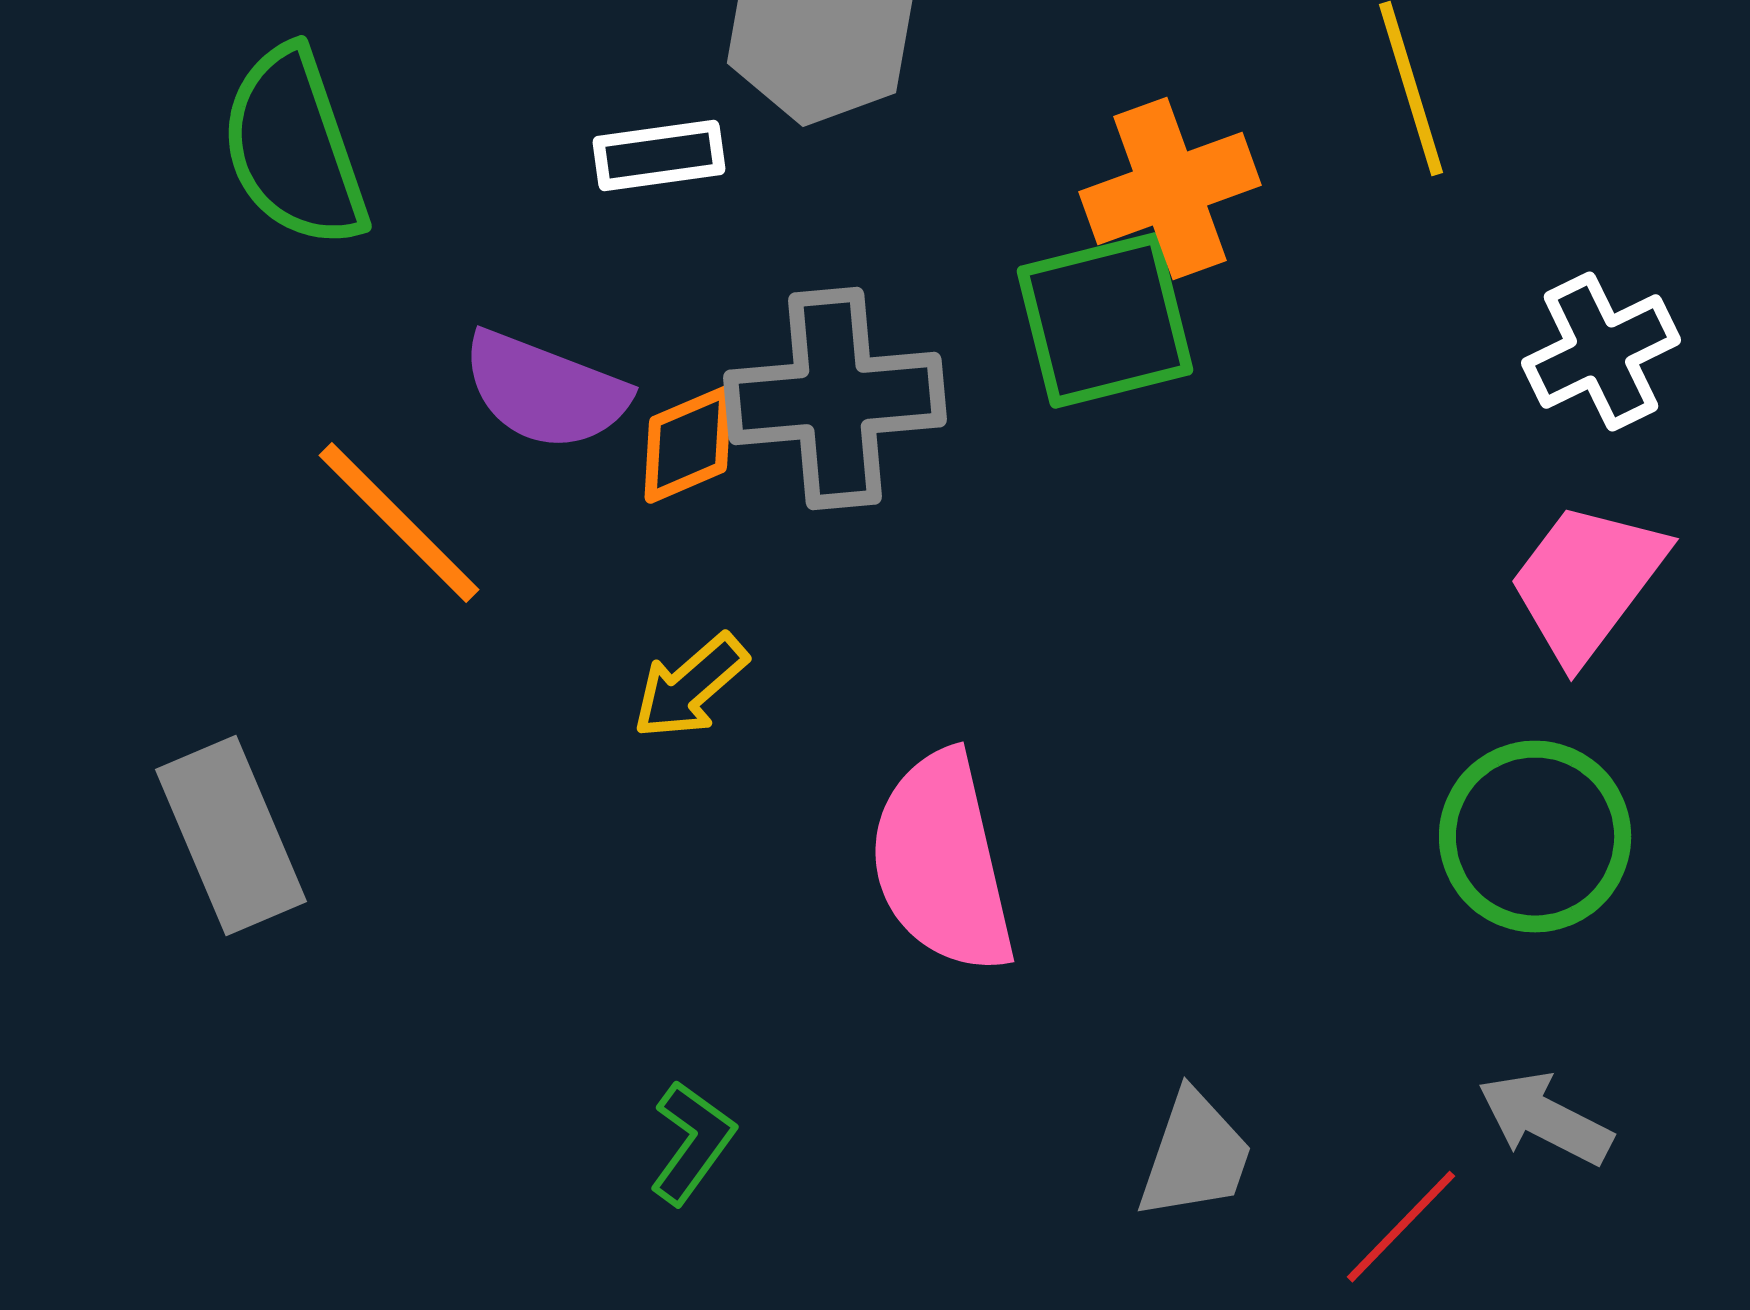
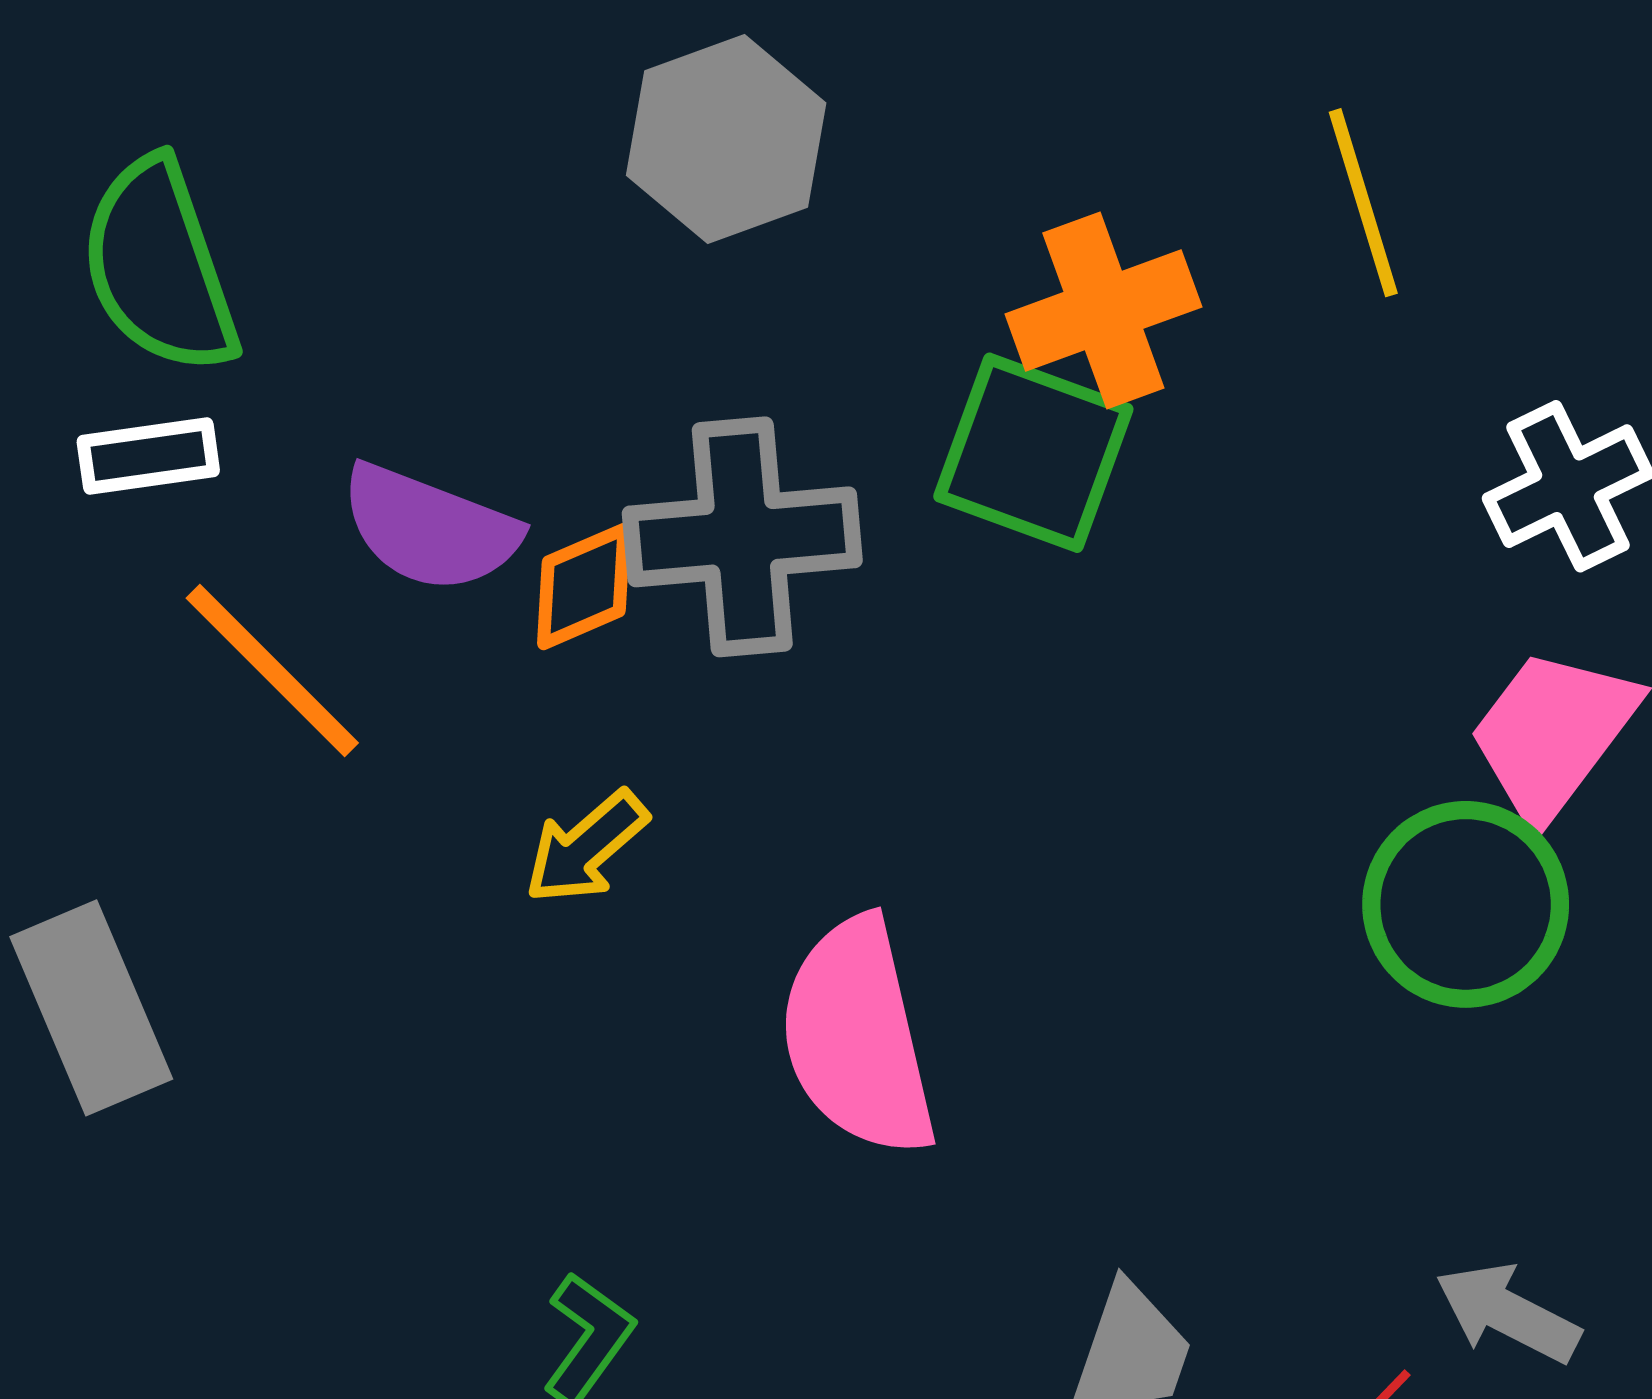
white rectangle: (659, 156) -> (148, 456), moved
green square: (1105, 321) -> (1033, 453), turned 34
green circle: (1535, 837) -> (1466, 904), moved

